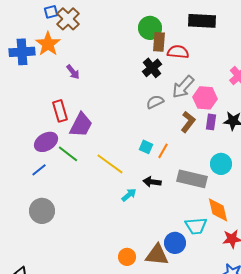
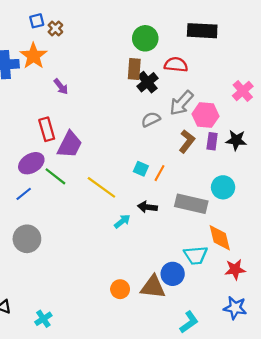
brown cross: (68, 19) -> (55, 28), size x0.6
brown rectangle: (159, 42) -> (134, 69), moved

